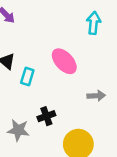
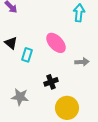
gray arrow: (96, 96) -> (82, 62), moved
black cross: (46, 116) -> (51, 82), moved

